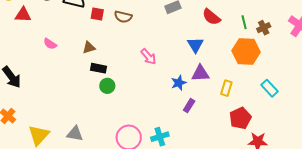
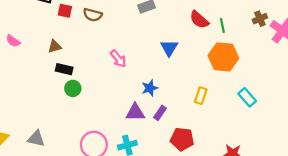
red semicircle: (211, 17) -> (199, 20), moved
brown cross: (264, 28) -> (260, 19), moved
purple triangle: (200, 73) -> (135, 112), moved
red pentagon: (240, 118) -> (182, 139), moved, turned 30

